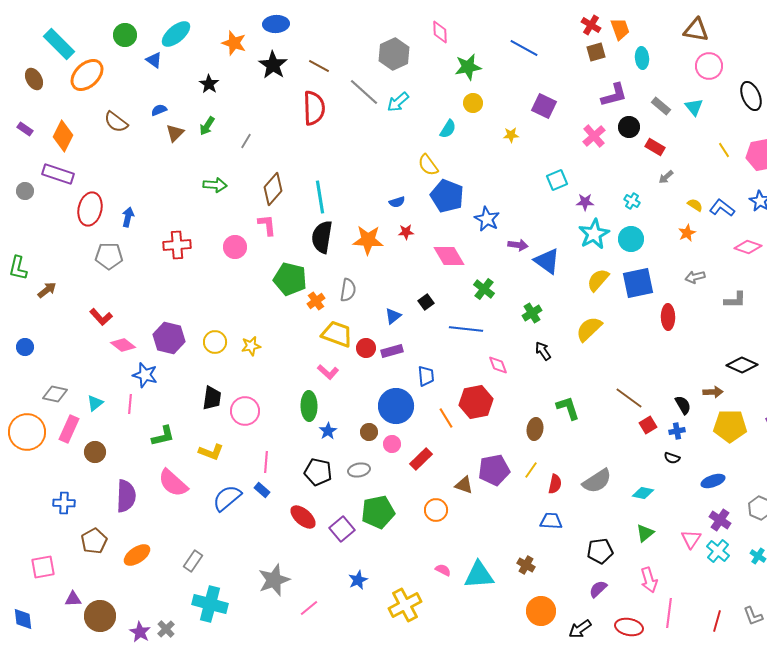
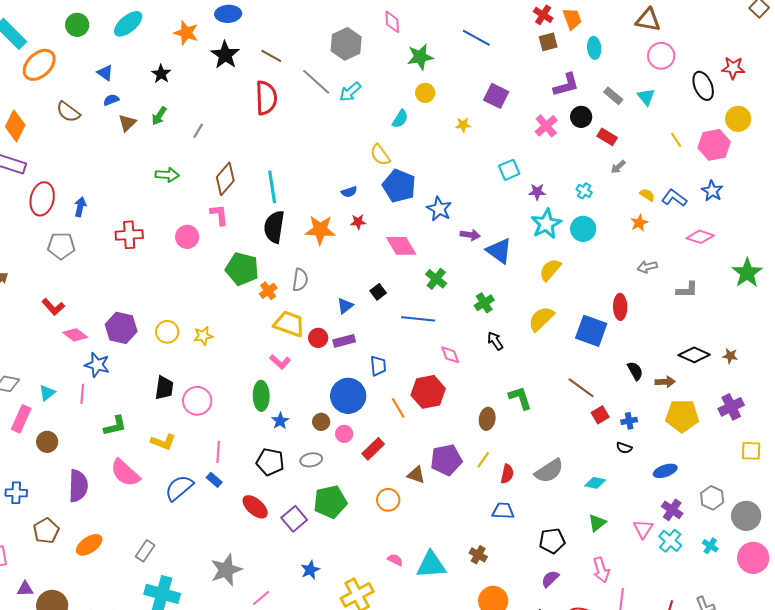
blue triangle: (154, 60) -> (105, 73), moved
blue square: (638, 283) -> (591, 331), moved, turned 32
black semicircle: (683, 405) -> (635, 371), moved

